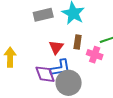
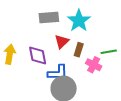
red triangle: (56, 47) -> (62, 42), moved
purple diamond: (45, 74) -> (38, 55), moved

